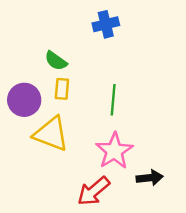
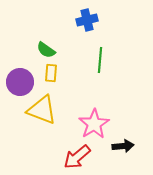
green line: (113, 100) -> (100, 60), moved

